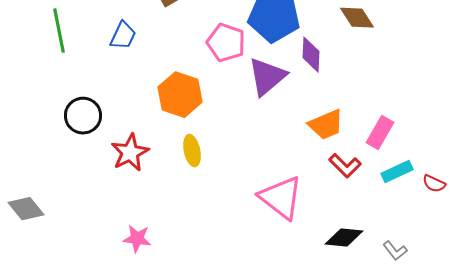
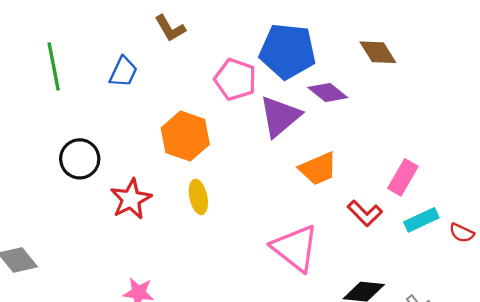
purple diamond: (311, 55) -> (328, 92), turned -54
orange trapezoid: (326, 125) -> (318, 169), moved

